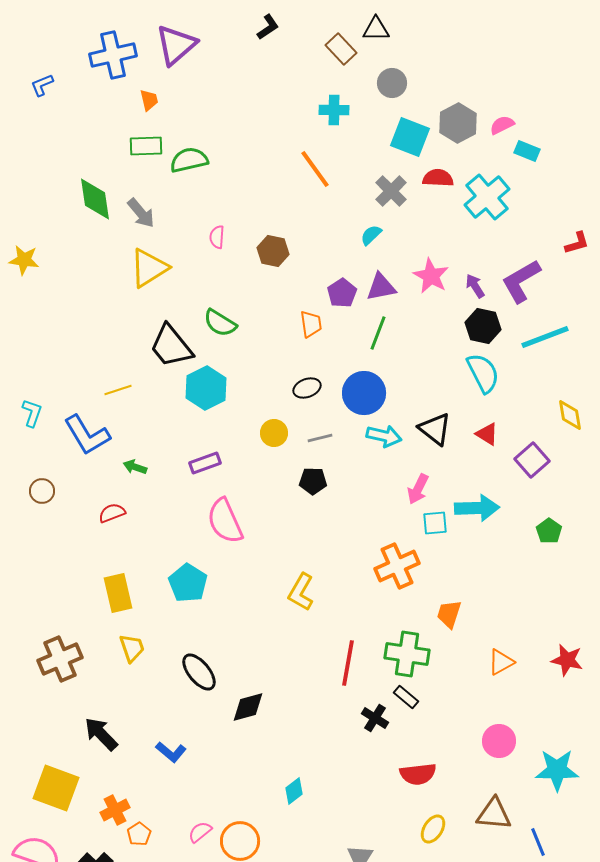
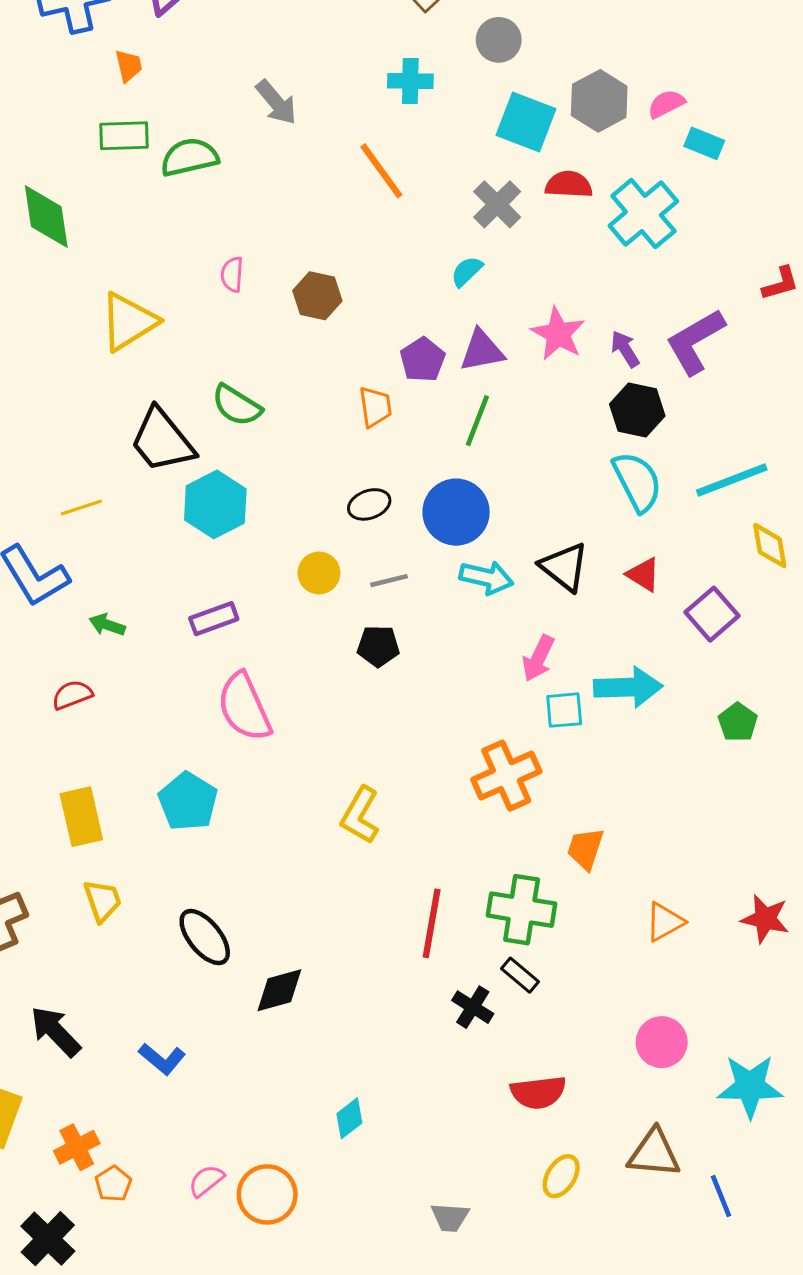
gray arrow: (141, 213) -> (276, 102), moved
cyan line: (545, 337) -> (732, 480), moved

